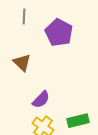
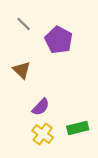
gray line: (24, 17) -> (24, 24), turned -49

